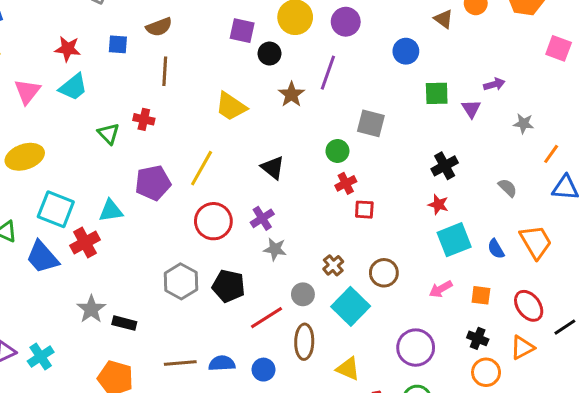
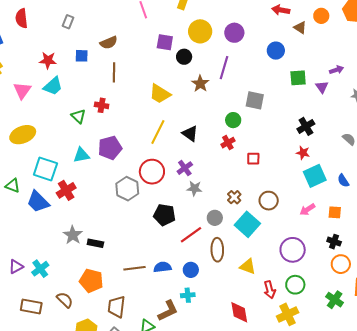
yellow line: (202, 168) -> (158, 132), moved
red cross: (346, 183) -> (228, 143), moved
cyan triangle: (111, 211) -> (81, 155), moved
gray hexagon: (181, 281) -> (127, 189), moved

